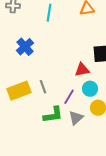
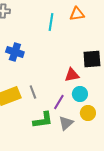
cyan line: (49, 13) -> (51, 22), moved
blue cross: (25, 47) -> (15, 52), turned -30

